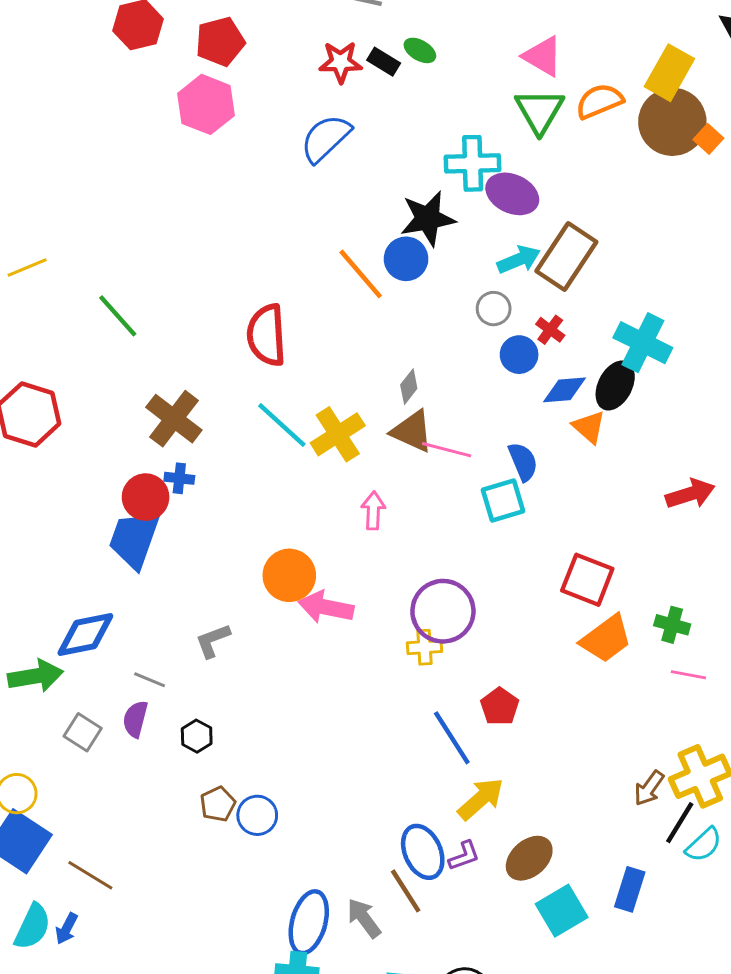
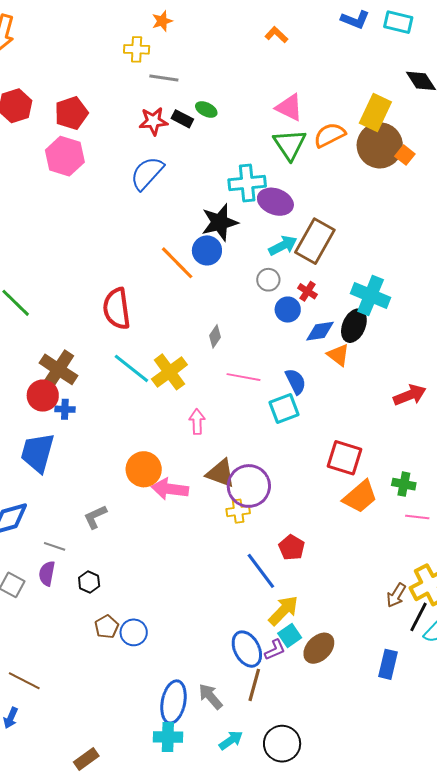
brown triangle: (412, 431) -> (221, 473), moved
red circle: (146, 497) -> (43, 396), moved
brown line: (406, 891) -> (254, 685), moved, turned 52
cyan square: (562, 911) -> (290, 636), moved, size x0.7

